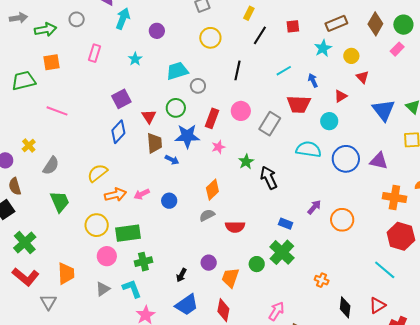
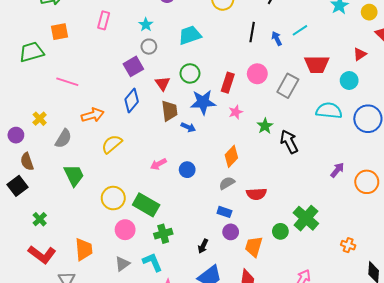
blue arrow: (313, 80) -> (277, 38), moved
gray circle: (198, 86) -> (149, 47), moved
orange arrow: (116, 195) -> (93, 115), moved
blue rectangle: (286, 224) -> (224, 212), moved
green rectangle: (128, 233) -> (146, 205), turned 40
green cross: (25, 243) -> (40, 219), size x0.6

